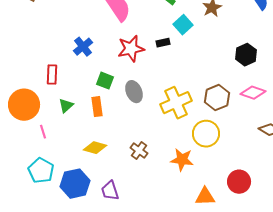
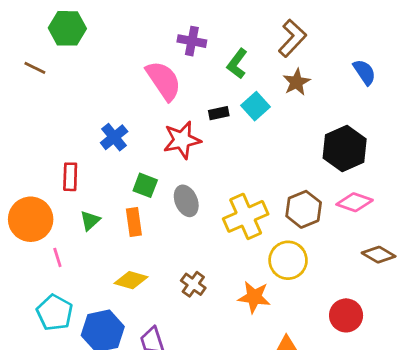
black rectangle: (163, 43) -> (219, 113), moved
black hexagon: (246, 55) -> (345, 149), size x1.4
red circle: (239, 182) -> (346, 315), moved

